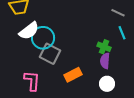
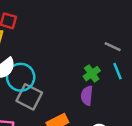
green cross: (104, 47) -> (92, 74), moved, turned 32
purple semicircle: (105, 61) -> (87, 96), moved

